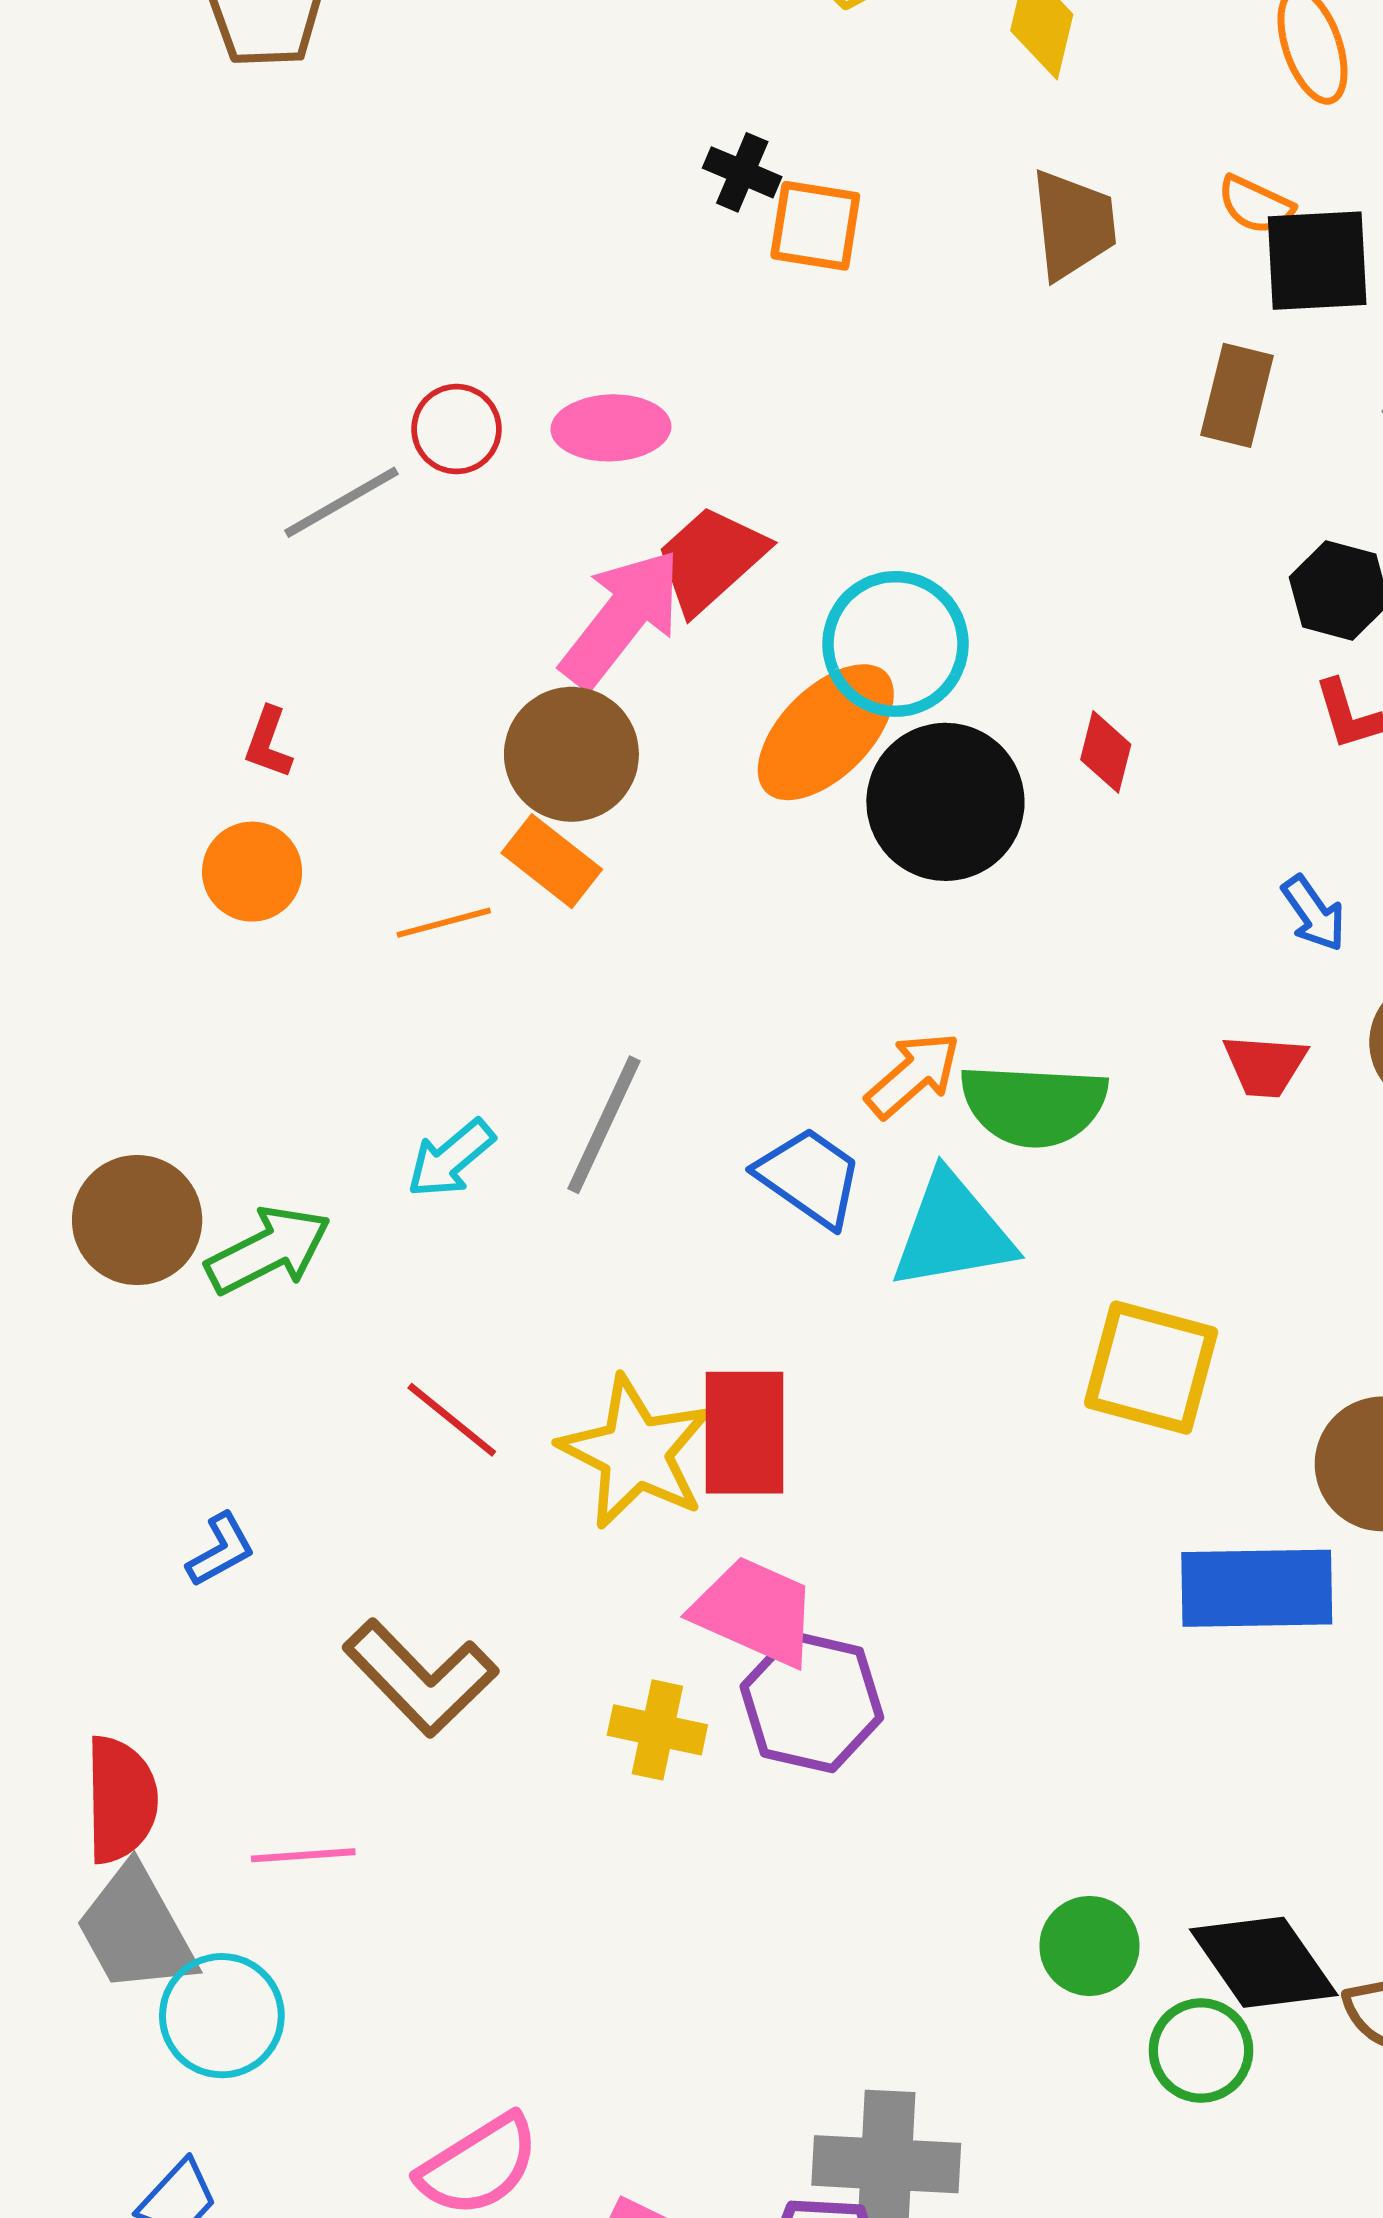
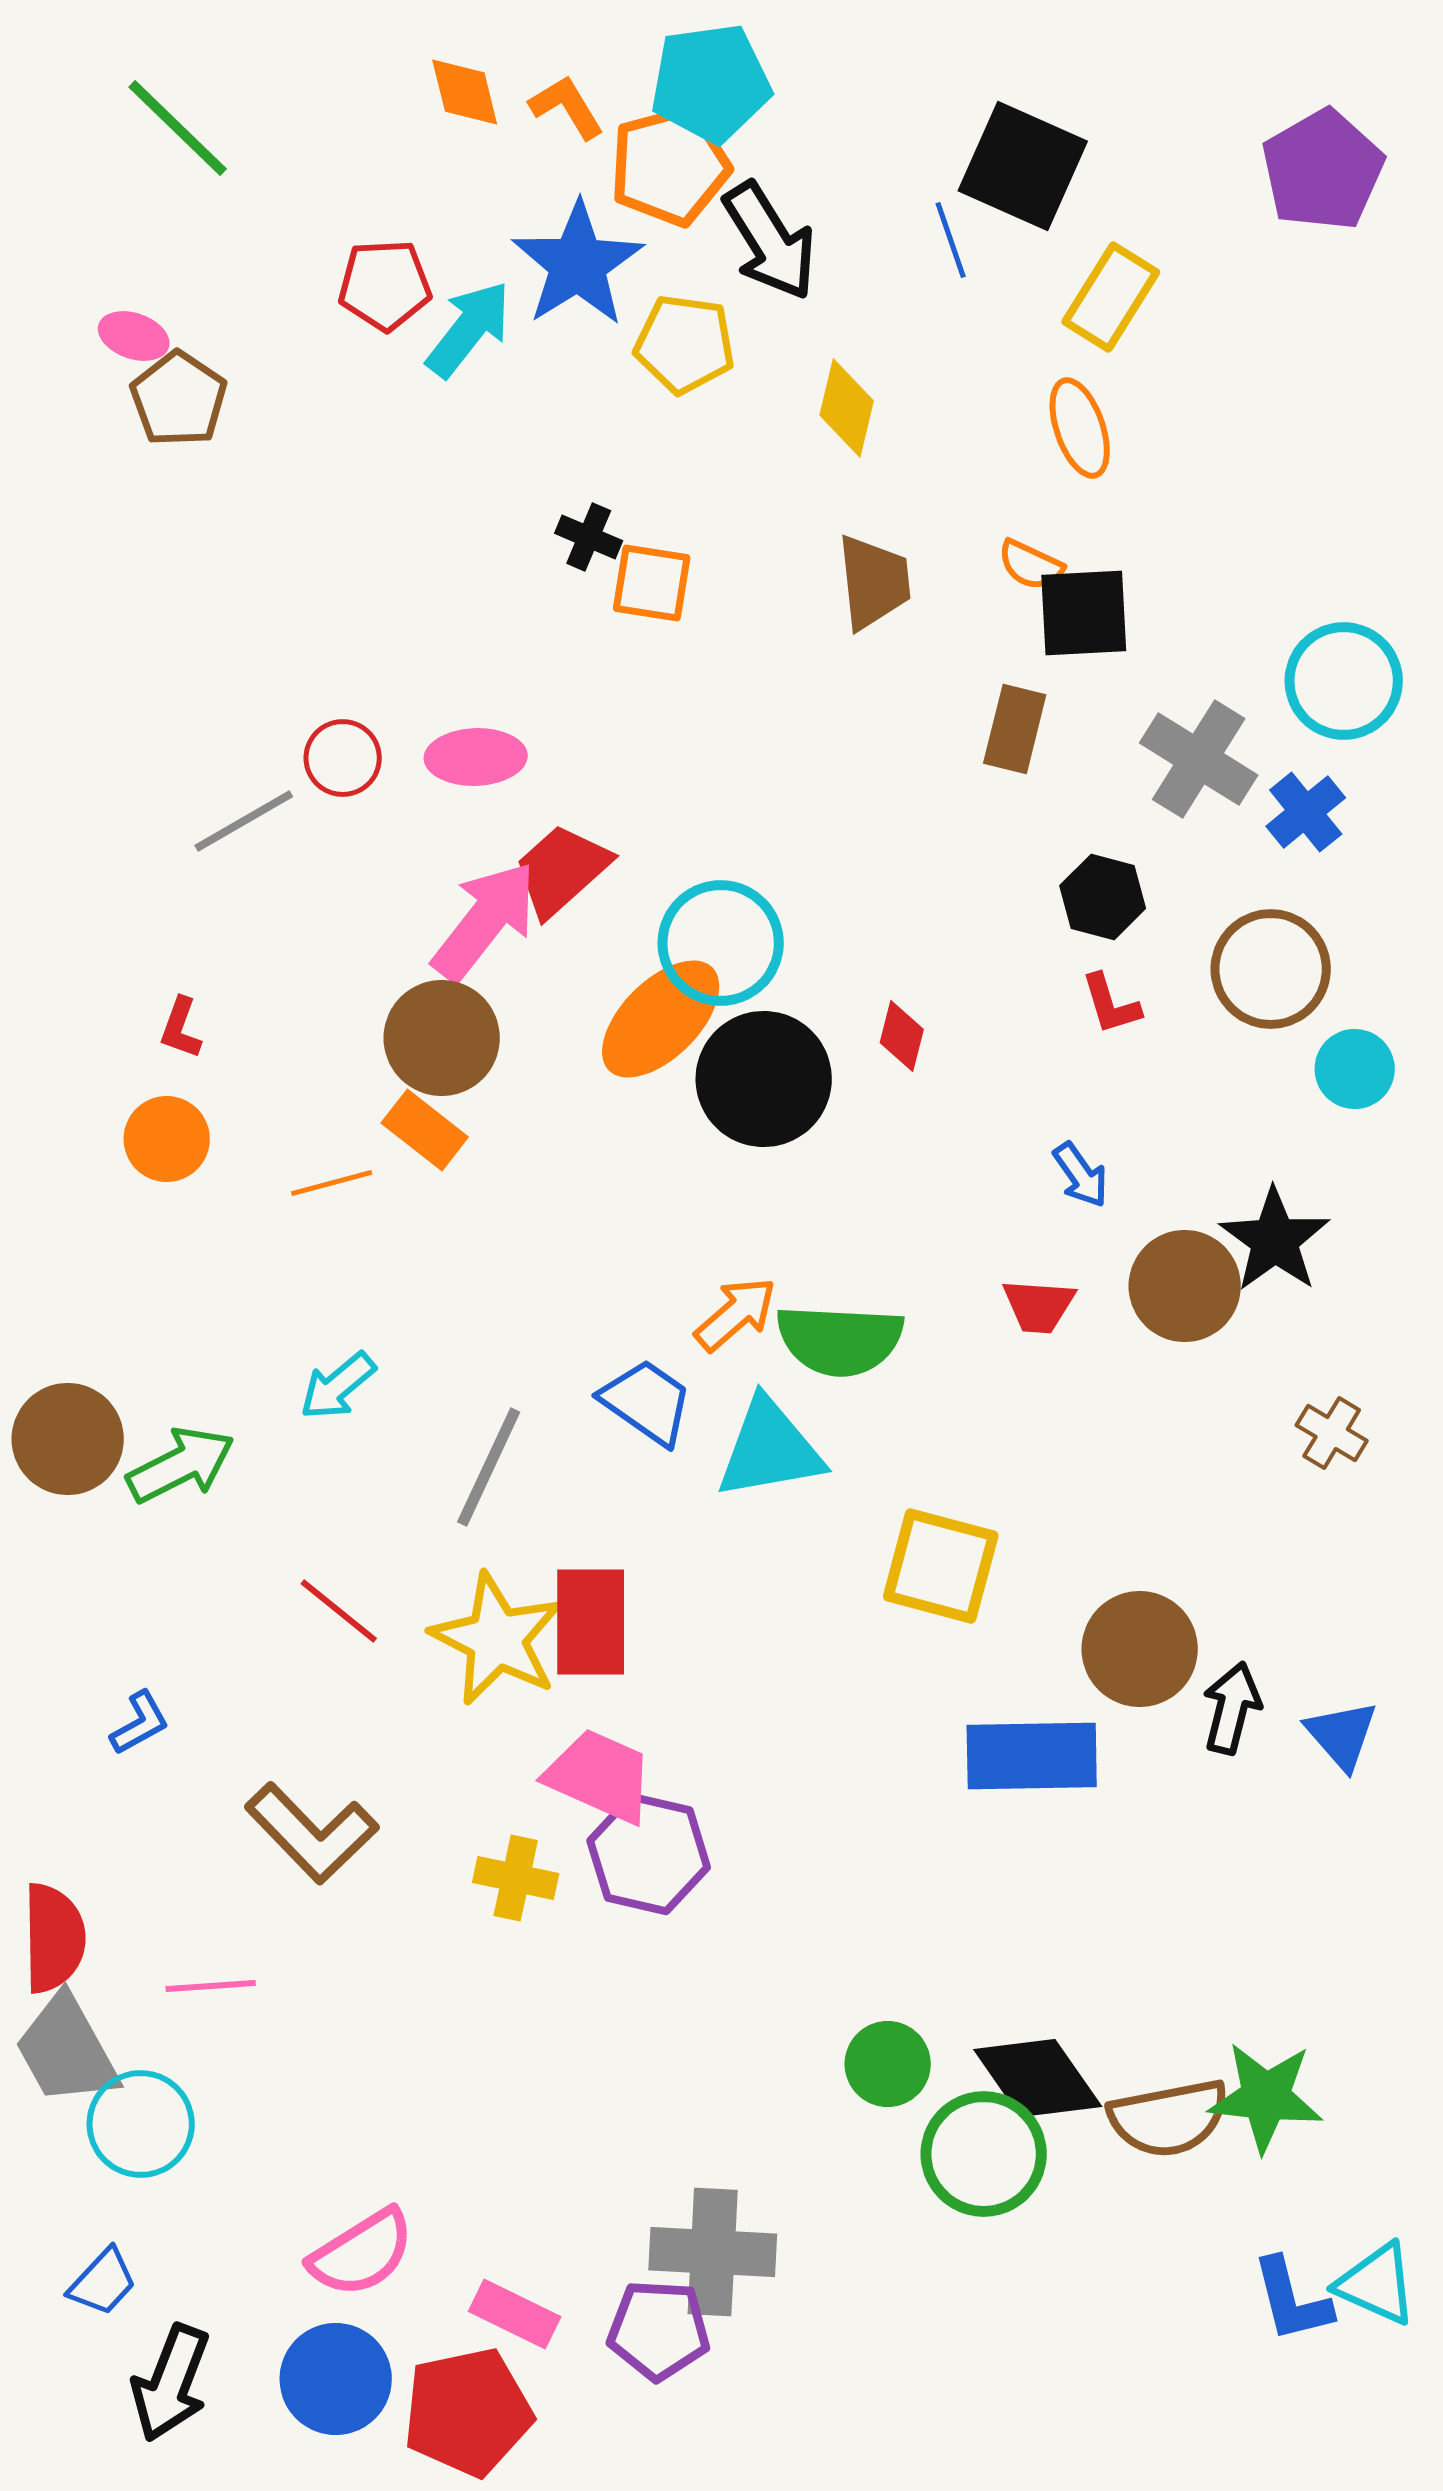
gray line: (604, 1125) -> (489, 1467), moved
green circle: (1201, 2051) -> (984, 2154), size x1.4

